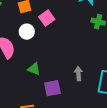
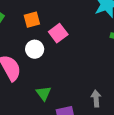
green triangle: (34, 69) -> (44, 93), turned 32

